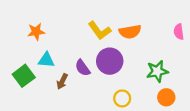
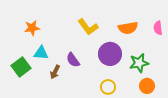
orange semicircle: (130, 32) -> (128, 28), moved
purple circle: (110, 61) -> (110, 54), moved

